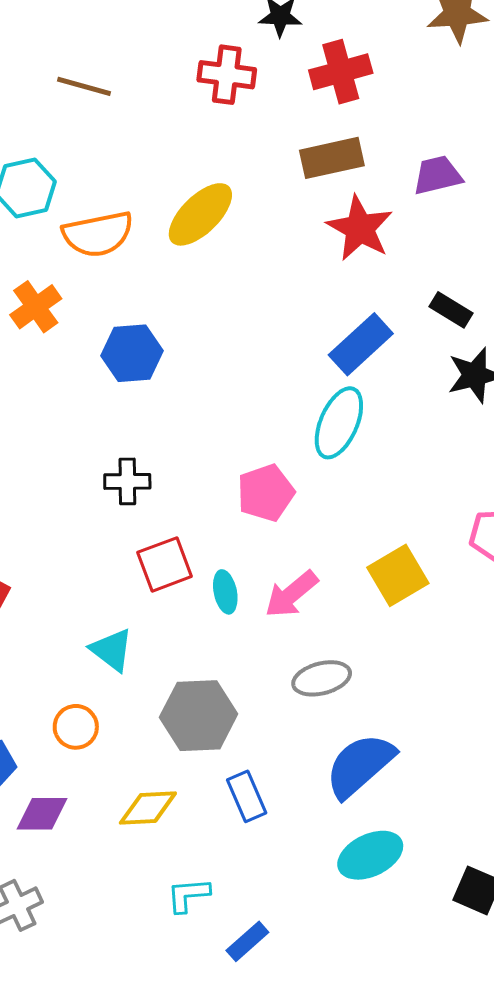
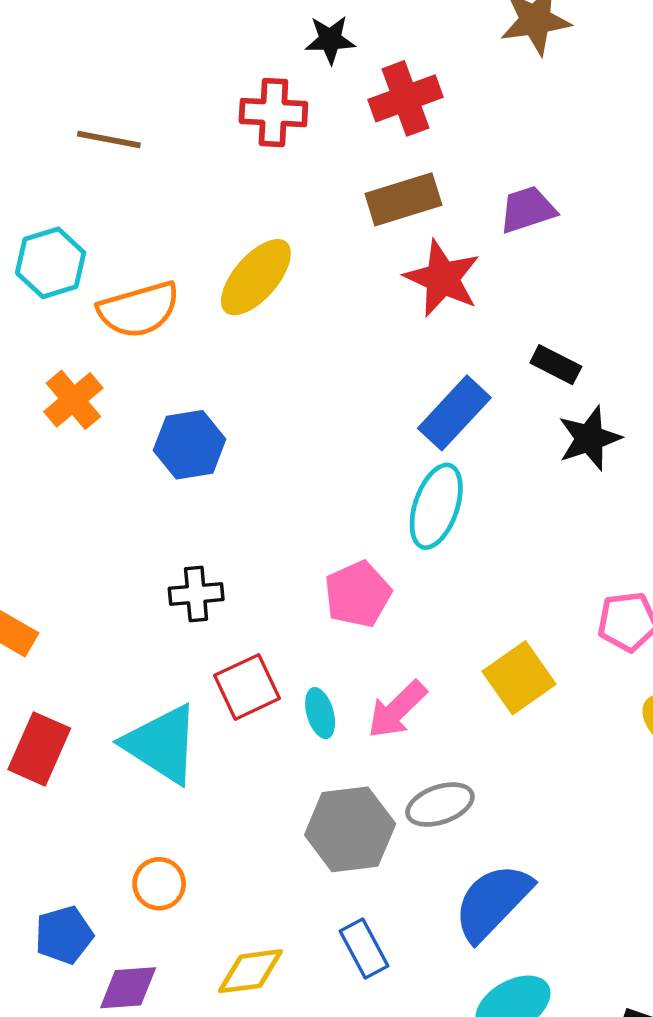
cyan triangle: (112, 650) -> (162, 744), moved, size x1.6
gray hexagon: (199, 716) -> (350, 829), moved

